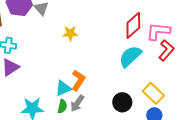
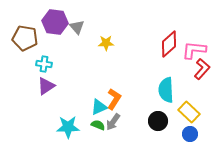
yellow star: (70, 33) -> (106, 43), moved
cyan semicircle: (130, 56) -> (166, 90), moved, turned -50
green semicircle: (62, 106) -> (98, 125), turned -80

